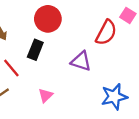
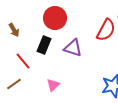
purple triangle: (81, 61) -> (73, 48), moved

